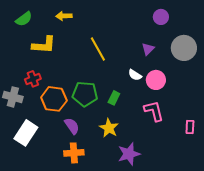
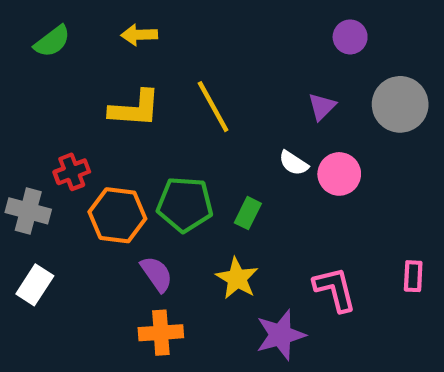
yellow L-shape: (44, 45) -> (135, 109), moved
pink L-shape: (154, 111) -> (335, 289), moved
white rectangle: (26, 133) -> (35, 285), moved, size x0.7

